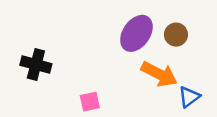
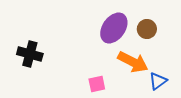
pink square: (90, 102) -> (97, 84), moved

